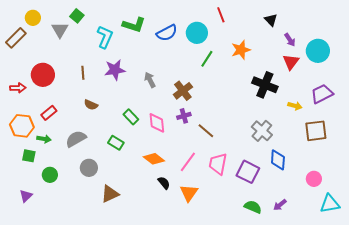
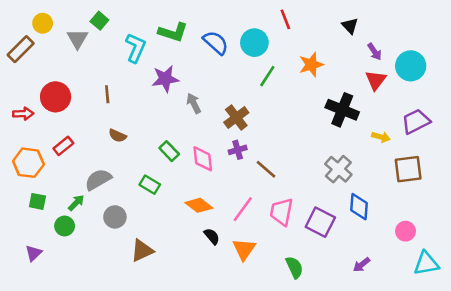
blue semicircle: (167, 33) -> (216, 43), turned -110
purple star: (115, 70) -> (165, 79), moved
green arrow: (44, 139) -> (76, 203), moved, turned -56
green semicircle: (253, 207) -> (294, 267), moved, turned 42

